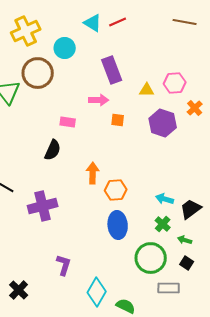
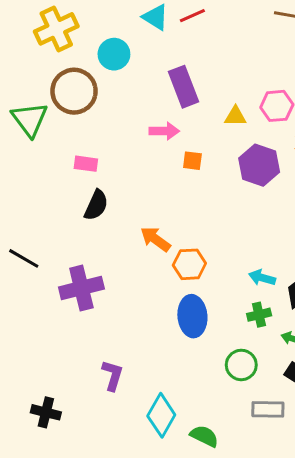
pink rectangle: (68, 122) -> (86, 164), moved
orange arrow: (93, 173) -> (155, 239), turned -55
green cross: (163, 224) -> (259, 315), turned 35
green circle: (151, 258) -> (241, 365), size x0.7
black cross: (19, 290) -> (46, 412), turned -30

